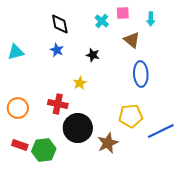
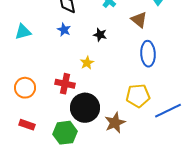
green hexagon: (44, 150) -> (65, 133), moved

